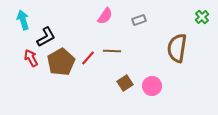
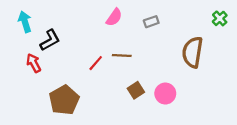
brown pentagon: (61, 62) -> (64, 100), moved

